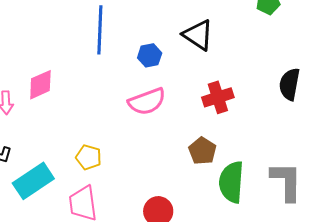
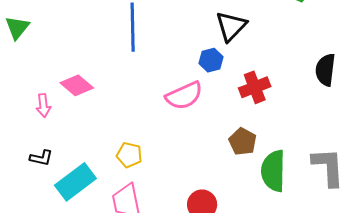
black triangle: (198, 35) -> (231, 26), turned 44
blue hexagon: (150, 55) -> (211, 60), moved
pink diamond: (40, 85) -> (77, 85), turned 68

